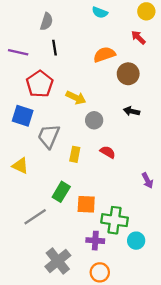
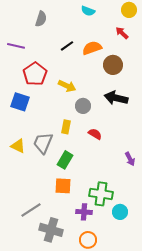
black line: (54, 48) -> (67, 46), moved, turned 64
black arrow: (132, 111) -> (116, 98), size x1.6
gray trapezoid: (49, 136) -> (43, 143), moved
yellow rectangle: (75, 154) -> (66, 127), moved
green rectangle: (61, 192) -> (65, 160), moved
orange square: (86, 204) -> (63, 186), moved
gray line: (35, 217) -> (31, 210), moved
gray cross: (58, 261) -> (51, 230), turned -35

